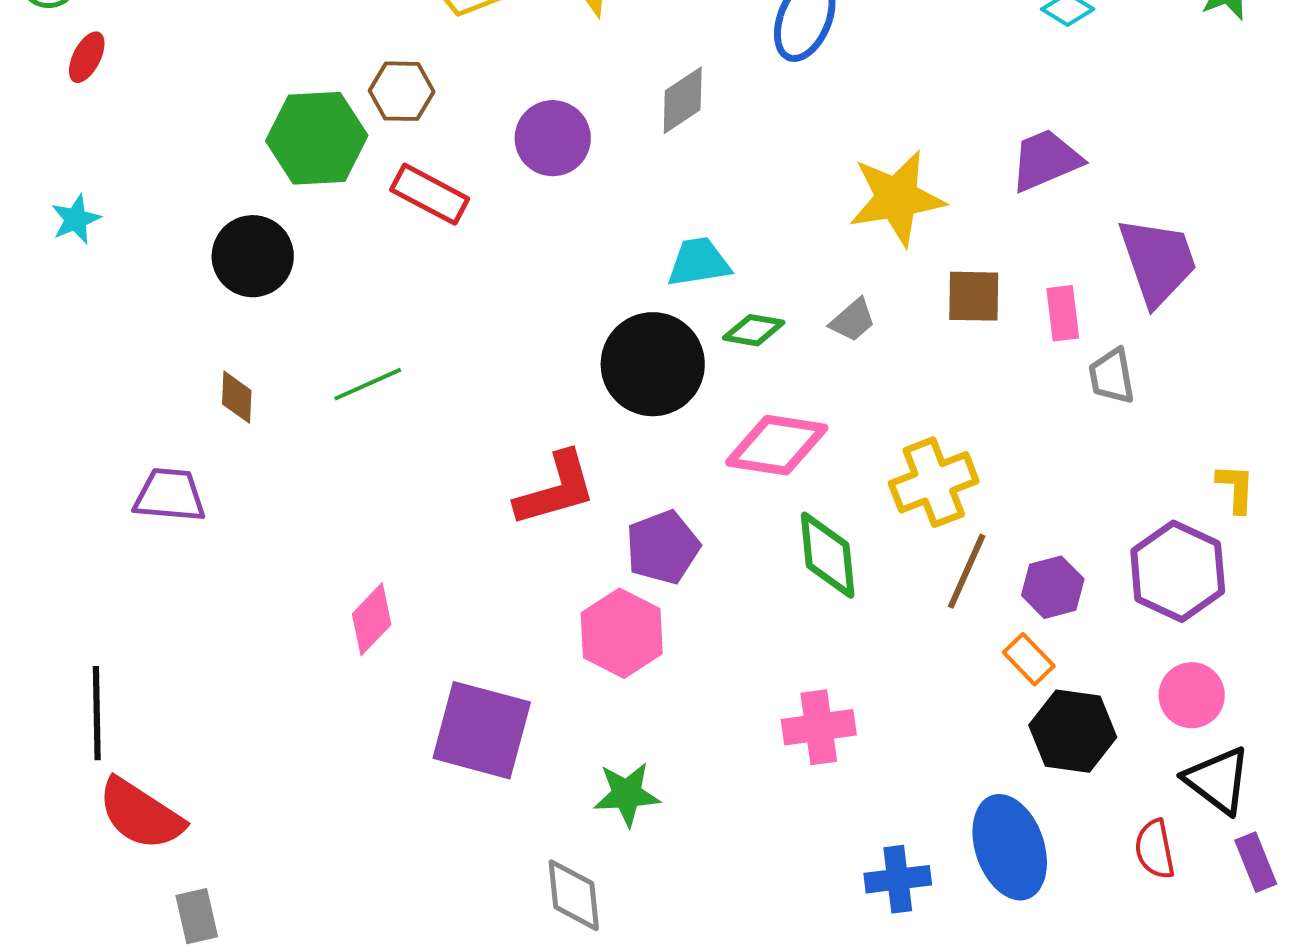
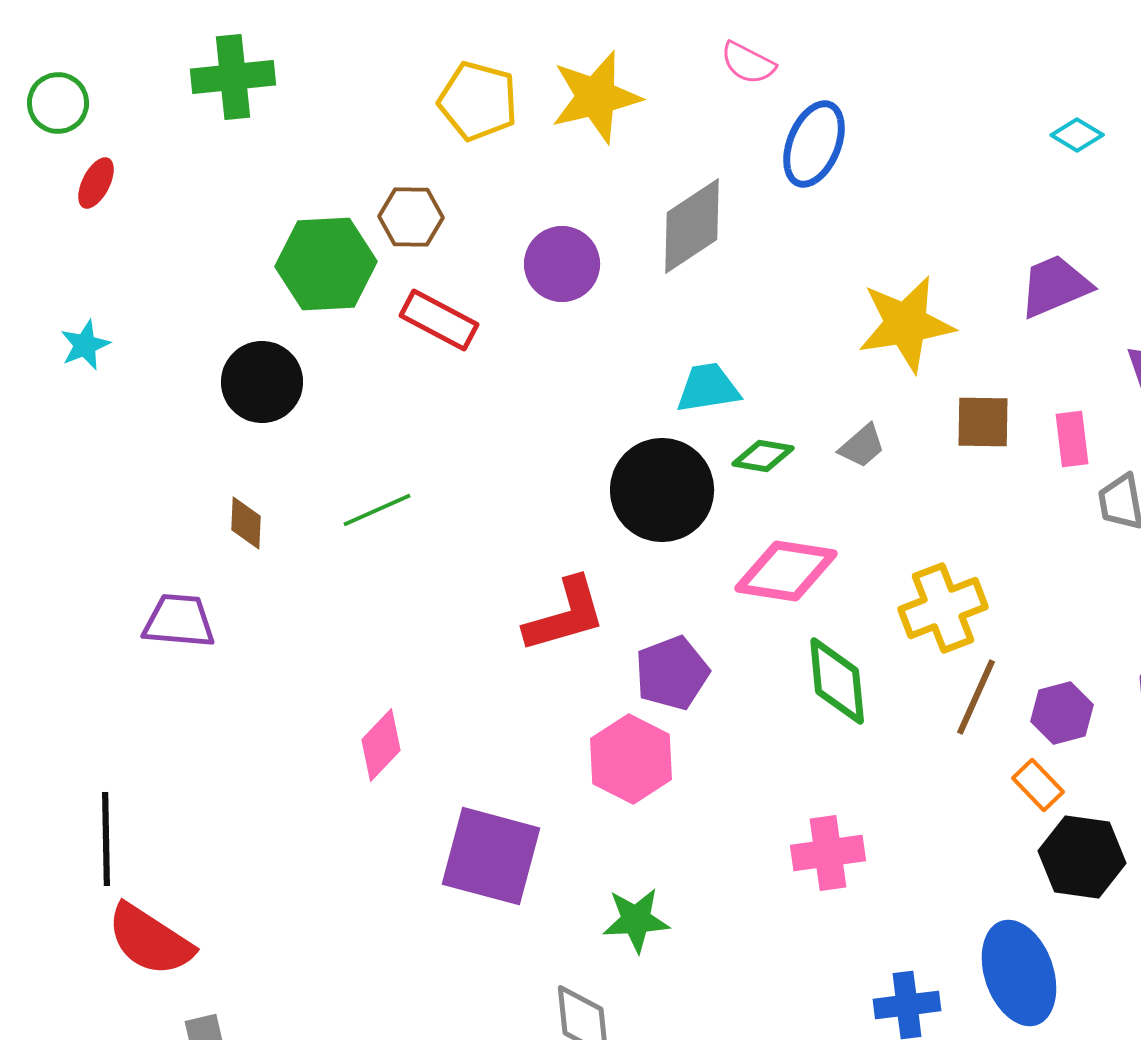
gray diamond: (683, 100) -> (692, 226), size x1.4

